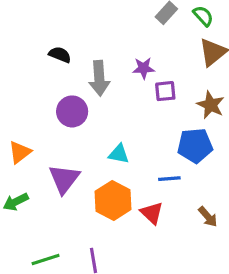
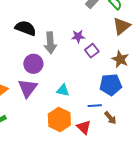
black semicircle: (60, 55) -> (26, 28), size x1.5
purple square: (165, 91) -> (92, 51), turned -32
purple triangle: (64, 179) -> (28, 88), moved
brown arrow: (208, 217) -> (110, 118), moved

